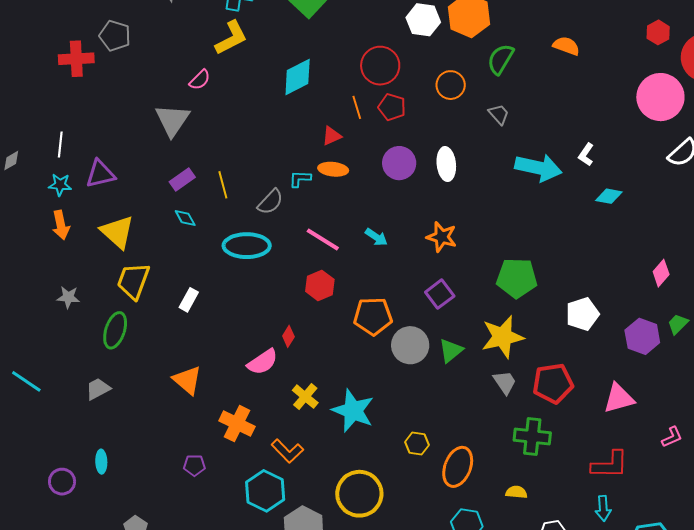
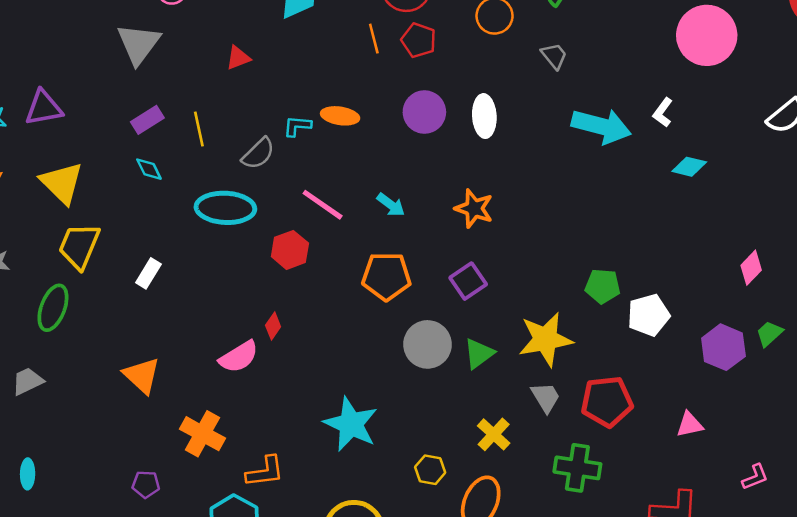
pink circle: (660, 97) -> (707, 35), moved
red triangle: (332, 136) -> (238, 58), moved
green pentagon: (517, 278) -> (603, 286), moved, size x0.7
red hexagon: (320, 285) -> (290, 250), moved
orange pentagon: (373, 316) -> (386, 276), moved
yellow cross: (305, 397) -> (494, 434), moved
pink triangle: (619, 398) -> (690, 424), size x0.7
orange L-shape: (287, 451) -> (265, 472), turned -56

